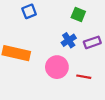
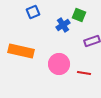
blue cross: (69, 40) -> (63, 25), moved

